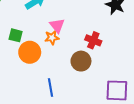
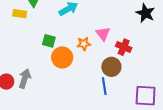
pink triangle: (57, 26) -> (103, 34), moved
blue line: (50, 87) -> (104, 86), moved

